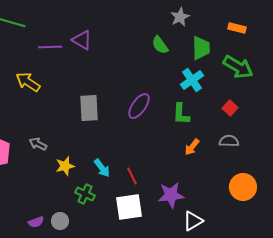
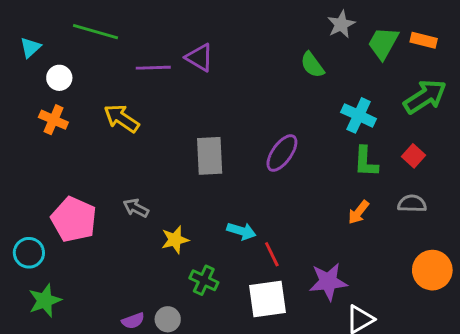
green trapezoid: (201, 48) -> (383, 43), moved, turned -150
green arrow: (238, 67) -> (425, 97), turned -64
cyan cross: (192, 80) -> (359, 115), turned -30
green L-shape: (181, 114) -> (366, 162), moved
cyan arrow: (102, 168) -> (241, 231), moved, turned -36

